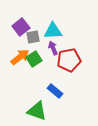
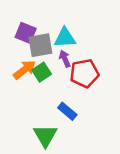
purple square: (21, 27) -> (26, 33), turned -30
gray square: (33, 37) -> (40, 45), size x1.5
green triangle: (37, 111) -> (45, 136), turned 40

